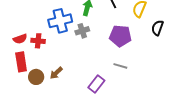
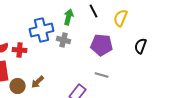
black semicircle: (157, 28) -> (141, 46), moved
gray cross: (82, 31) -> (64, 40), turned 32

